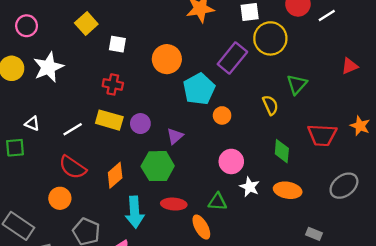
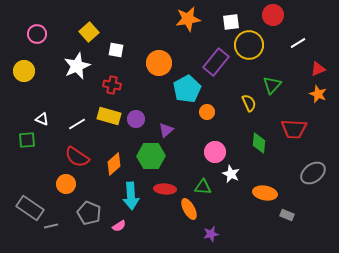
white line: (327, 15) -> (298, 43), moved
white star: (48, 67) -> (77, 66), moved
orange star: (360, 126) -> (318, 94), moved
orange ellipse: (288, 190) -> (265, 193), moved

